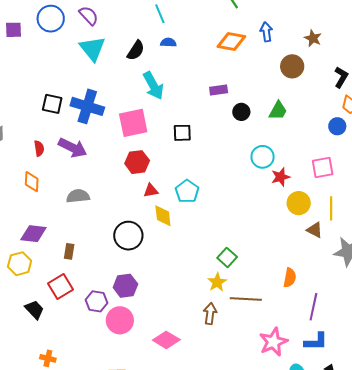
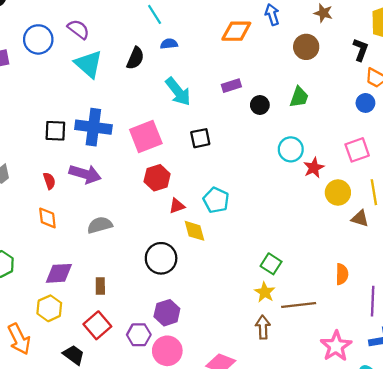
cyan arrow: (153, 86) -> (178, 92), moved

